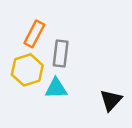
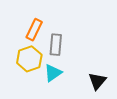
cyan triangle: (56, 88) -> (53, 73), turned -30

